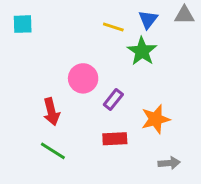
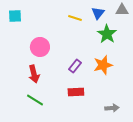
green star: (142, 51) -> (107, 34), moved
pink circle: (83, 78) -> (40, 47), moved
orange star: (156, 119) -> (103, 65), moved

